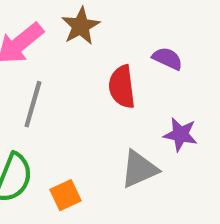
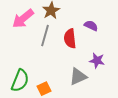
gray line: (33, 104) -> (45, 36), moved

